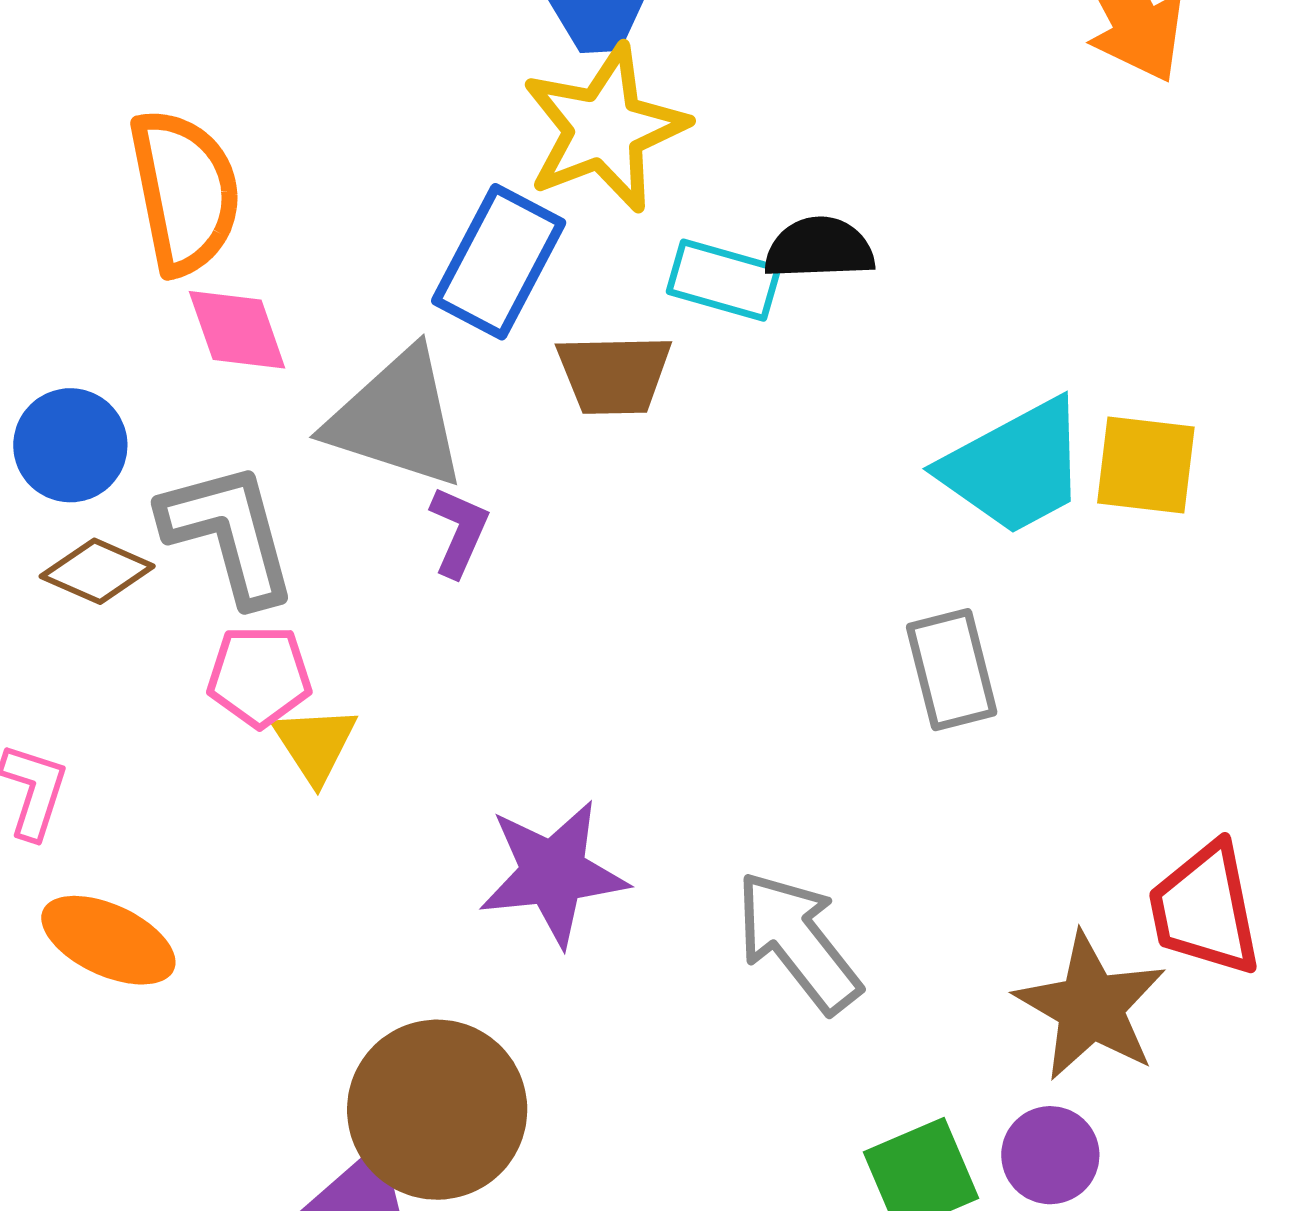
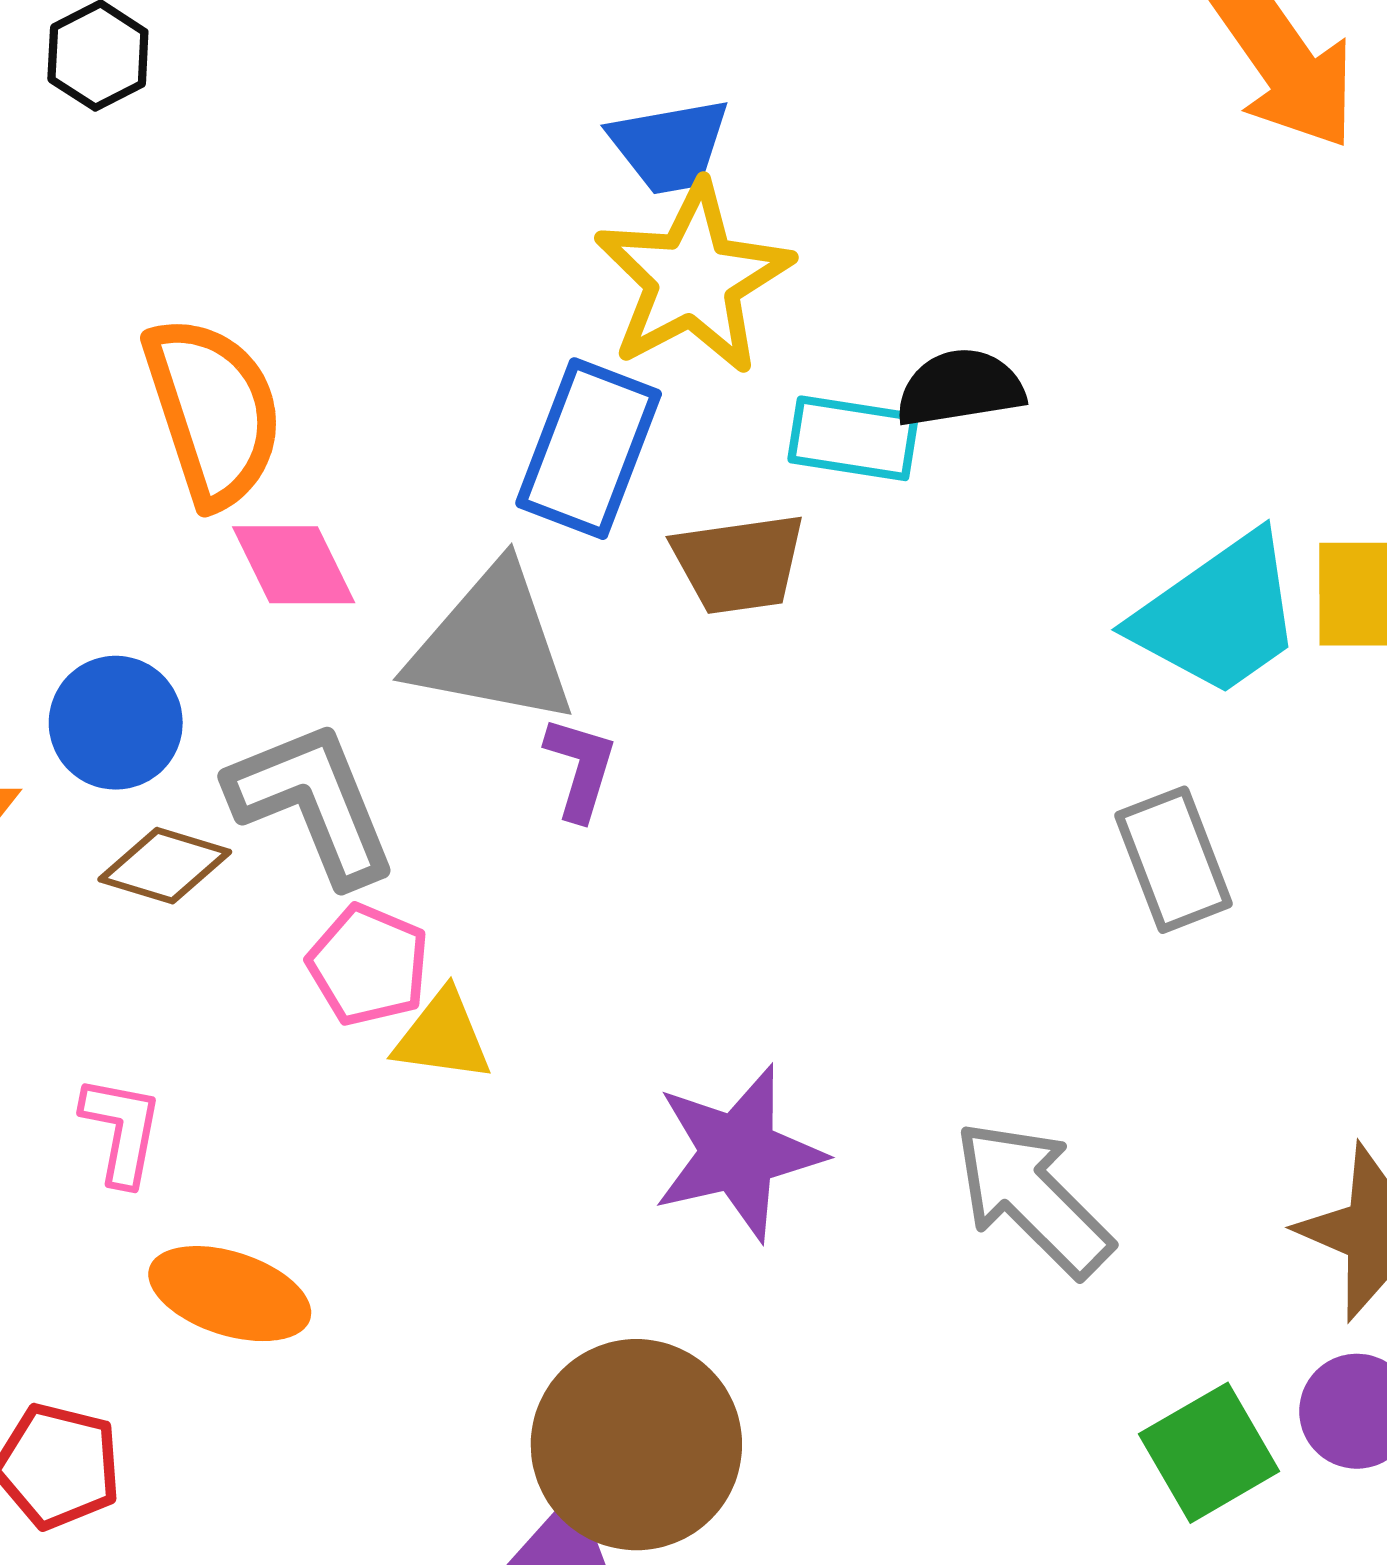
pink pentagon: (259, 676) -> (368, 965), turned 30
yellow triangle: (315, 744) -> (443, 1036), turned -42

